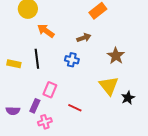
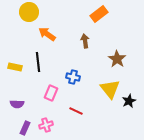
brown arrow: (84, 38) -> (85, 41), turned -80
blue cross: (72, 60) -> (73, 77), moved
purple rectangle: (35, 106) -> (25, 128), moved
purple semicircle: (13, 111) -> (17, 104), moved

